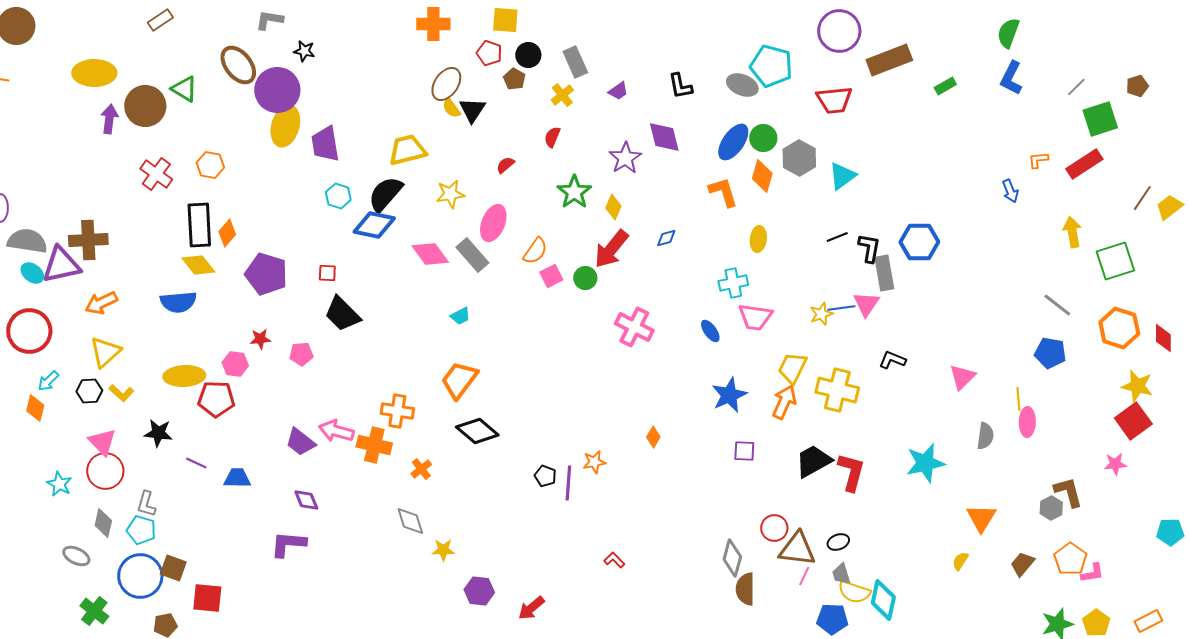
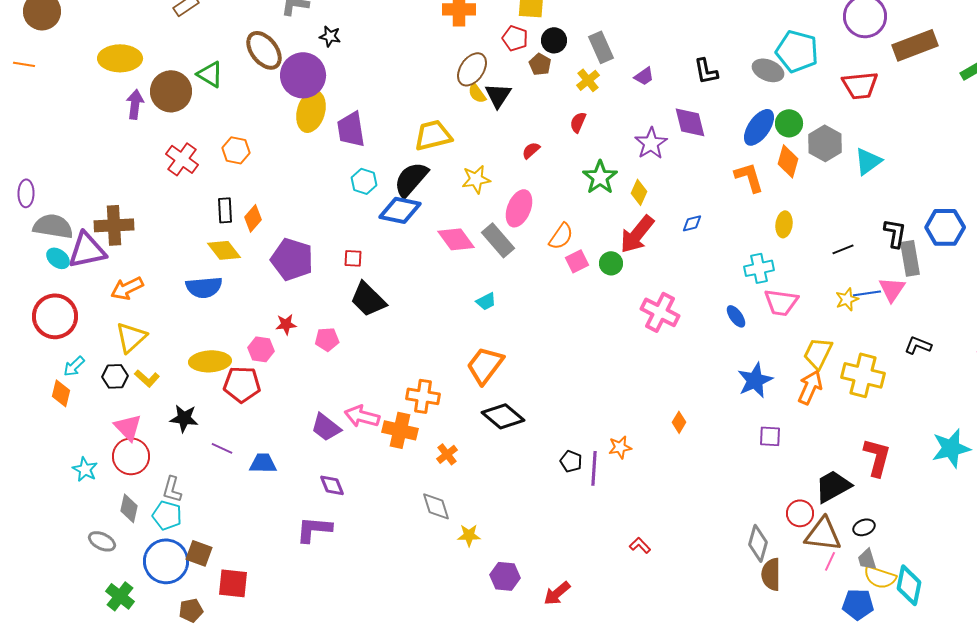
black rectangle: (199, 225) -> (225, 210), size x0.6
black line: (837, 237) -> (843, 249), moved
black trapezoid: (813, 461) -> (833, 486), moved

